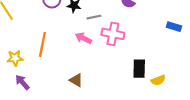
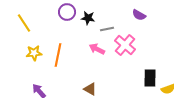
pink cross: (113, 34) -> (125, 45), turned 30
yellow star: (15, 58) -> (34, 53), moved

